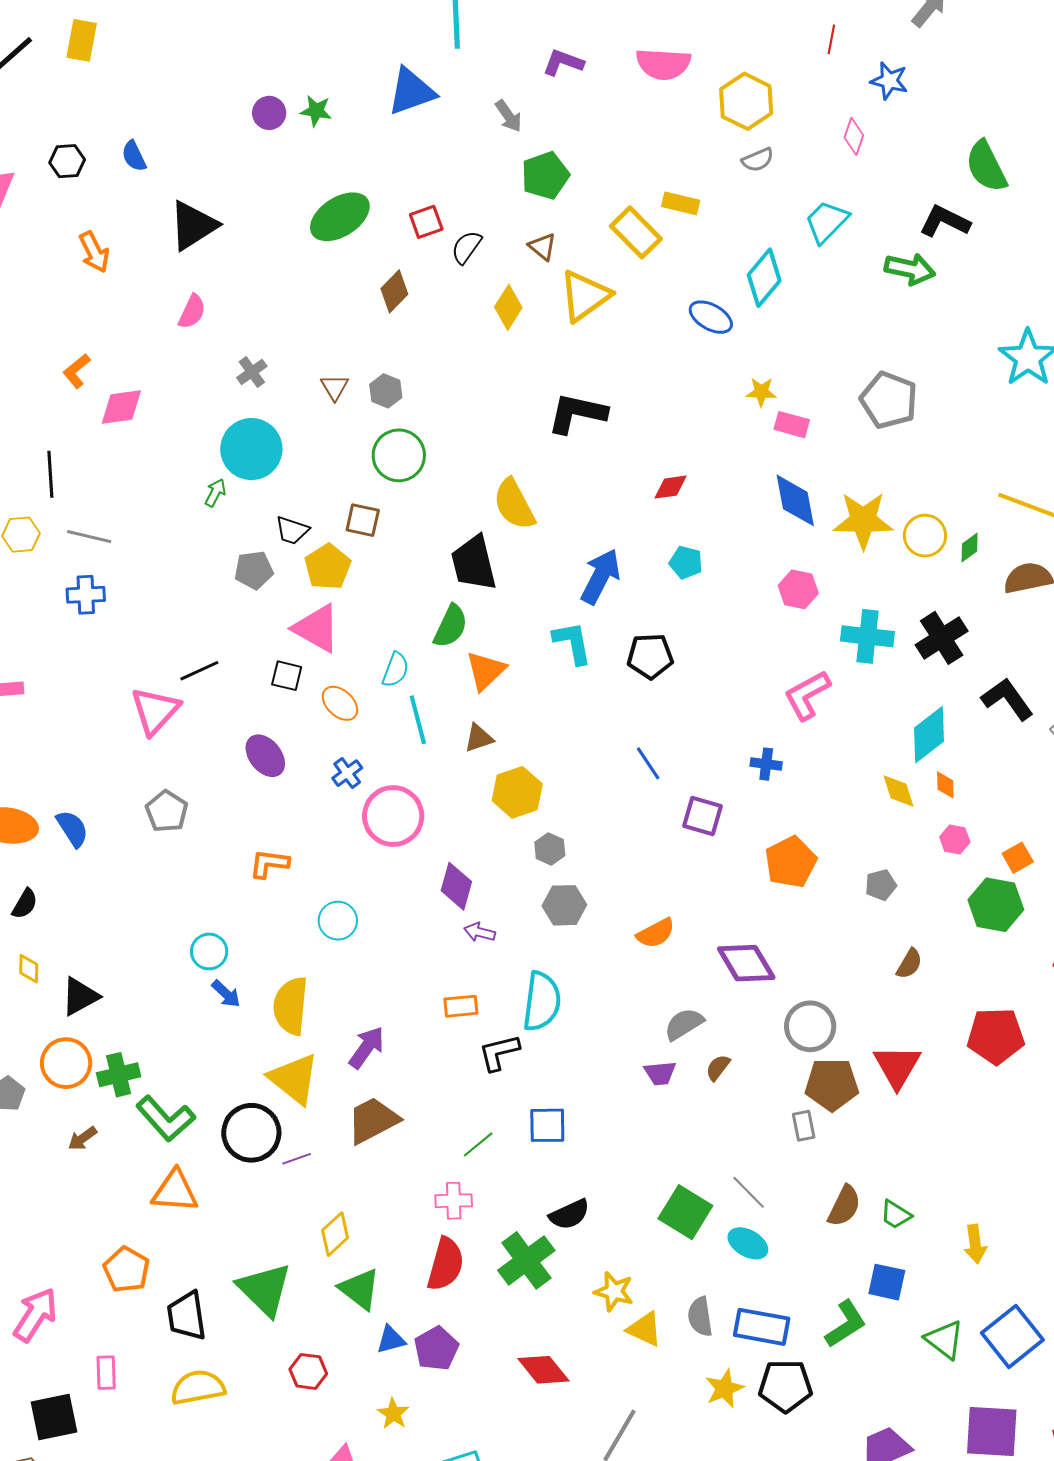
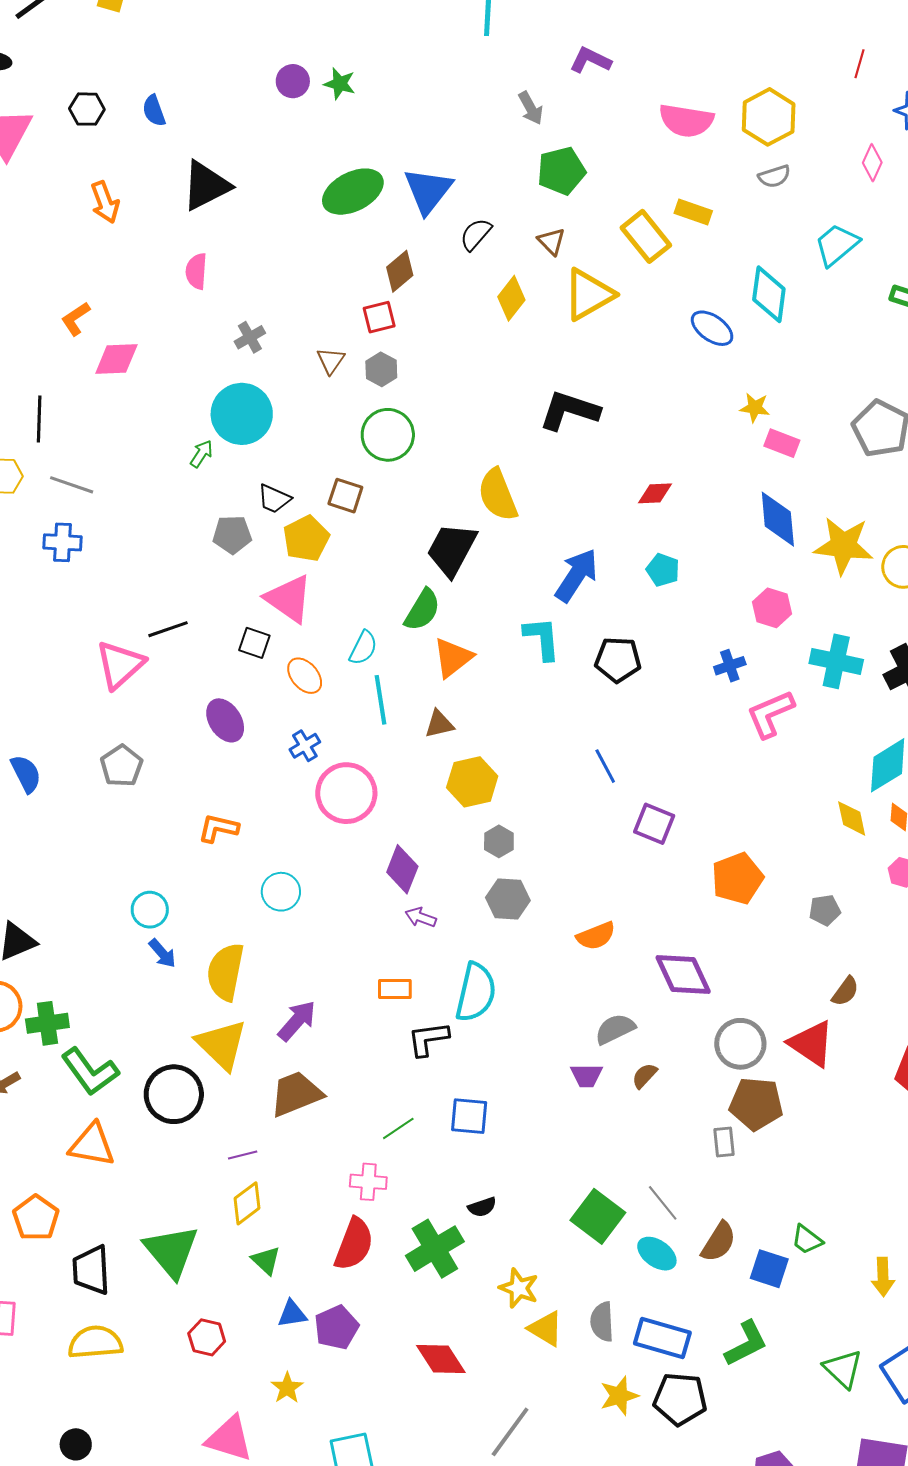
pink semicircle: (663, 64) -> (686, 120), moved
blue triangle: (411, 91) -> (428, 191), moved, turned -38
red square: (426, 222) -> (379, 317), moved
cyan diamond: (764, 278) -> (769, 294), turned -38
pink semicircle: (192, 312) -> (196, 271), turned 153
black trapezoid: (474, 563) -> (452, 549), turned 36
blue cross: (766, 764) -> (730, 666), moved, turned -32
red triangle: (897, 1066) -> (811, 1044), moved, turned -32
purple line: (297, 1159) -> (243, 1155), moved
brown semicircle: (844, 1206) -> (719, 1242), moved
black semicircle: (569, 1214) -> (482, 1207), size x0.7
blue square: (887, 1282) -> (769, 1269), moved
green triangle: (360, 1289) -> (266, 1260), size x0.7

